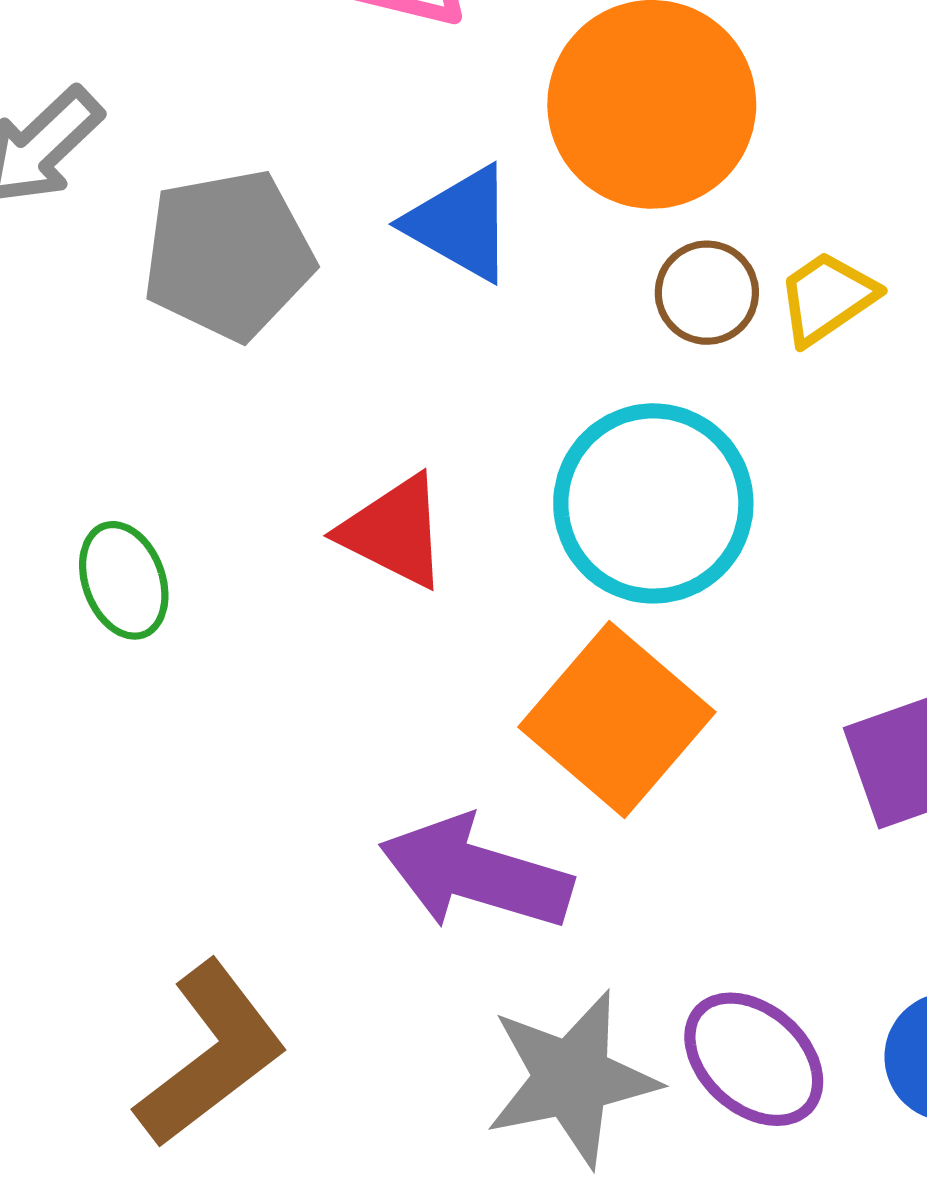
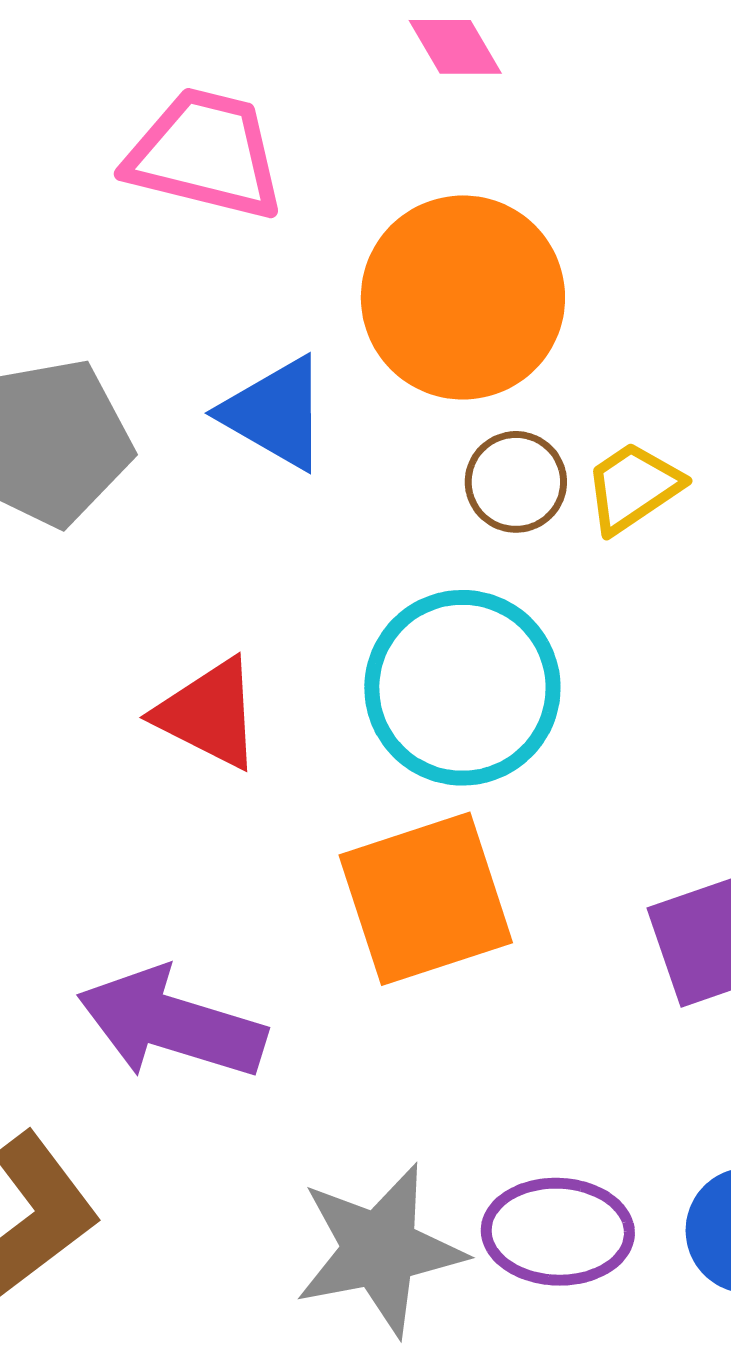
orange square: (617, 720) -> (426, 899), turned 31
purple arrow: (476, 873) -> (171, 1024), moved
purple ellipse: (754, 1059) -> (558, 1232), turned -40

